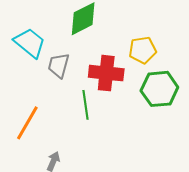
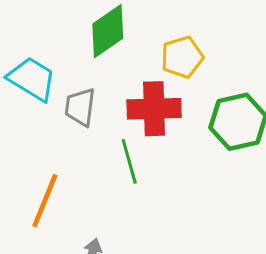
yellow pentagon: (143, 50) -> (182, 57), moved

